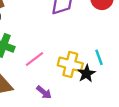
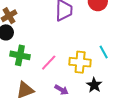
black star: (86, 74) -> (94, 85), moved

